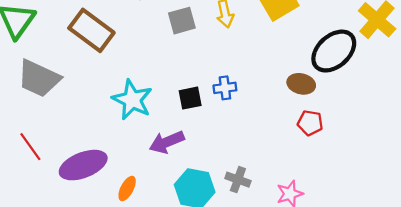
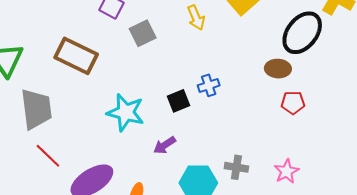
gray square: (182, 21) -> (143, 33), moved
gray trapezoid: (39, 78) -> (36, 109), turned -111
purple arrow: (167, 142) -> (165, 145), size x0.7
red line: (30, 147) -> (48, 156), moved

